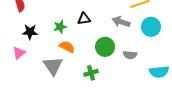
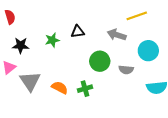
cyan circle: (151, 27) -> (148, 51), moved
orange semicircle: (67, 47) -> (60, 88), moved
gray triangle: (53, 66) -> (30, 81), moved

